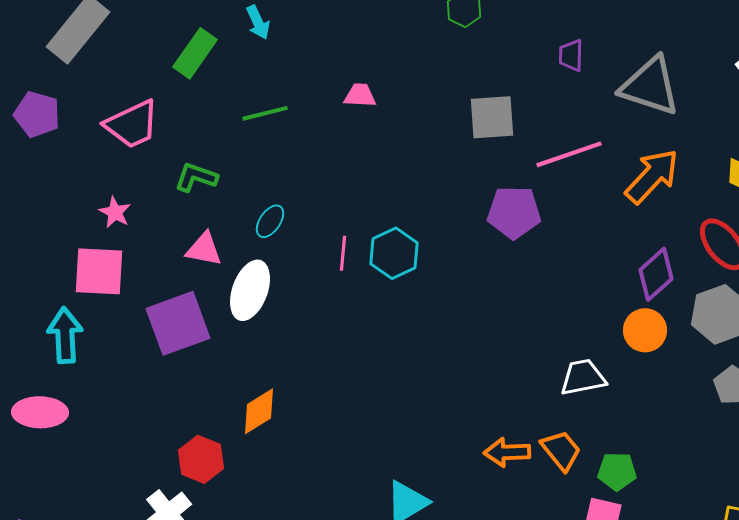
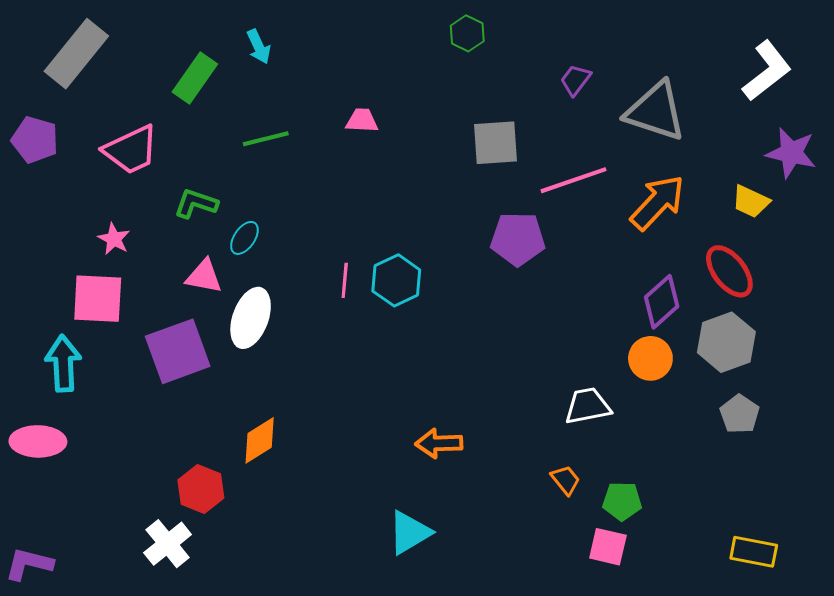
purple trapezoid: (571, 55) -> (576, 80), turned 36
cyan ellipse: (270, 221) -> (244, 238), moved
orange trapezoid: (561, 450) -> (565, 480), size x0.7
orange arrow: (507, 452) -> (439, 443), moved

